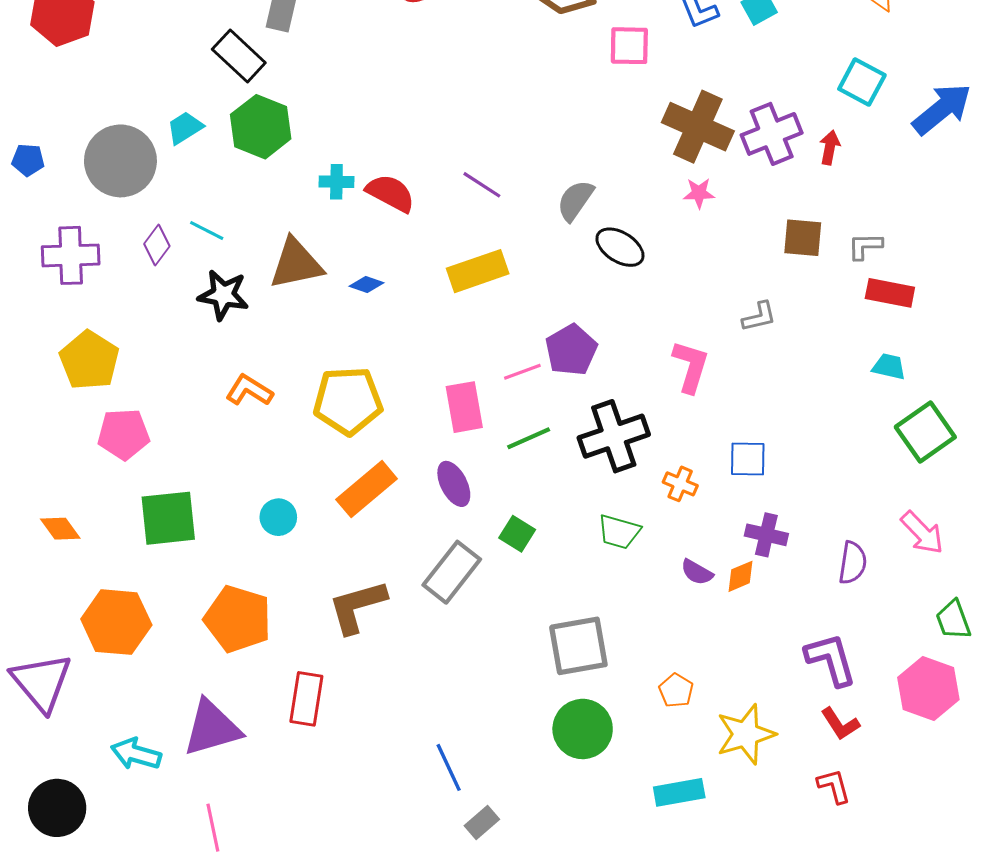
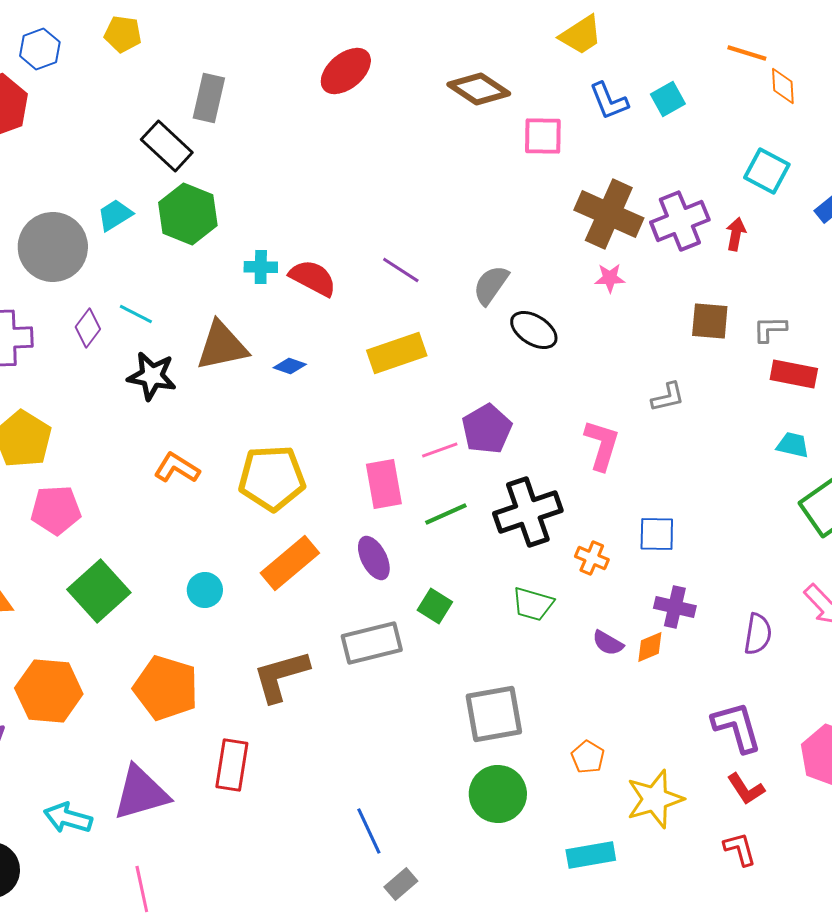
green square: (168, 518) -> (99, 591), turned -36
gray rectangle: (452, 572) -> (372, 643), turned 38

